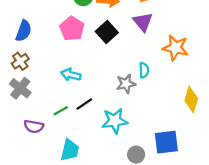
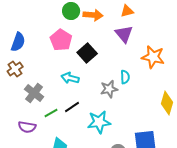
black square: (107, 32) -> (87, 53), moved
cyan arrow: (71, 75) -> (70, 78), moved
gray cross: (20, 88) -> (34, 93), moved

